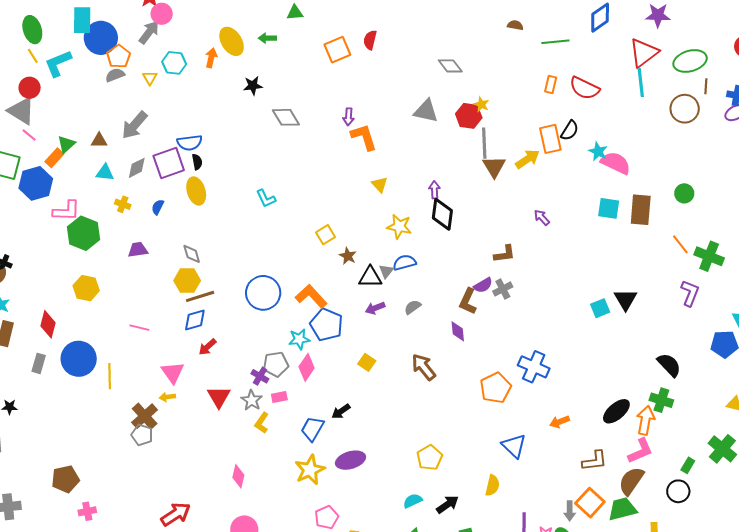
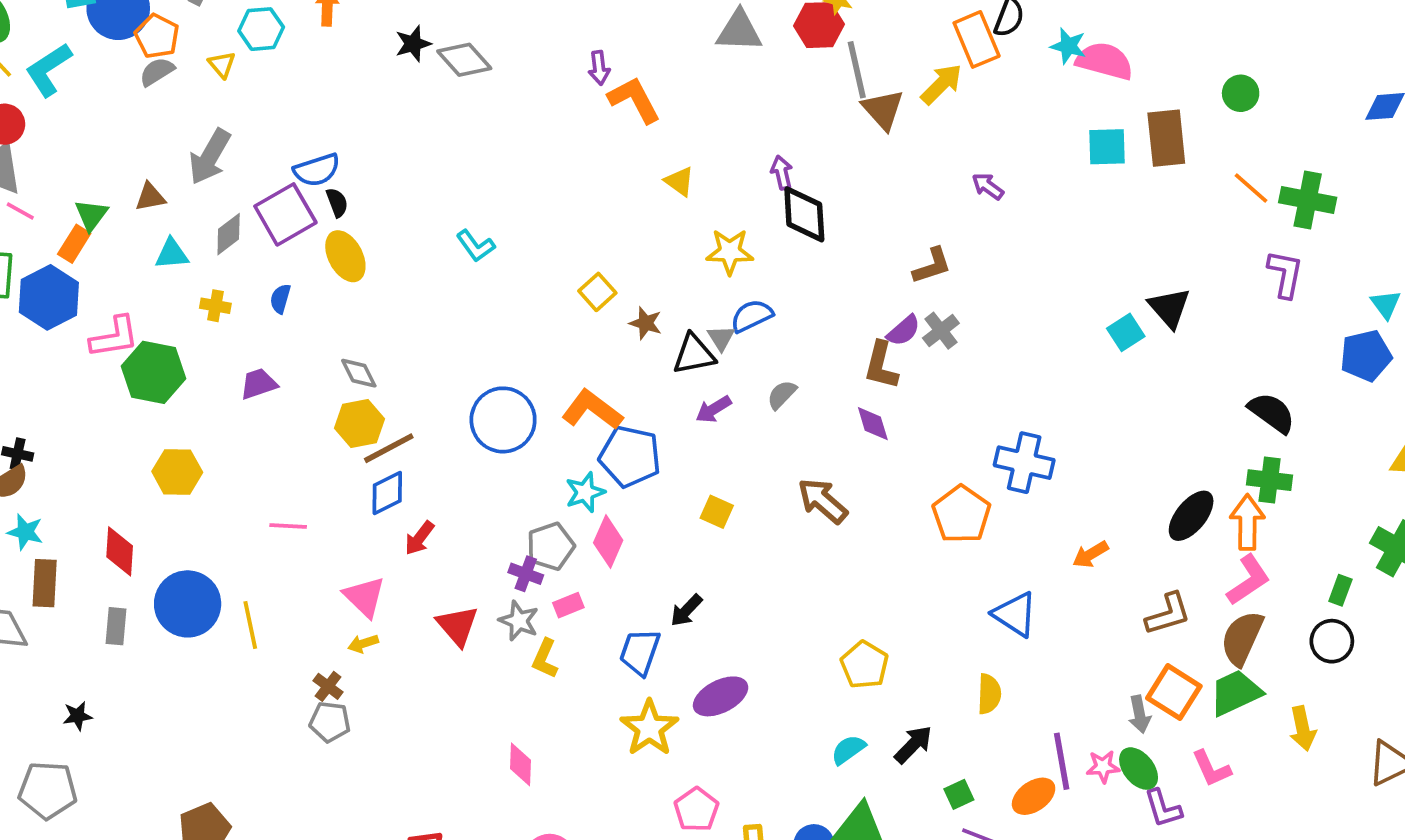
gray diamond: (286, 117) -> (464, 60), moved
brown cross: (145, 416) -> (328, 686), size x0.6

